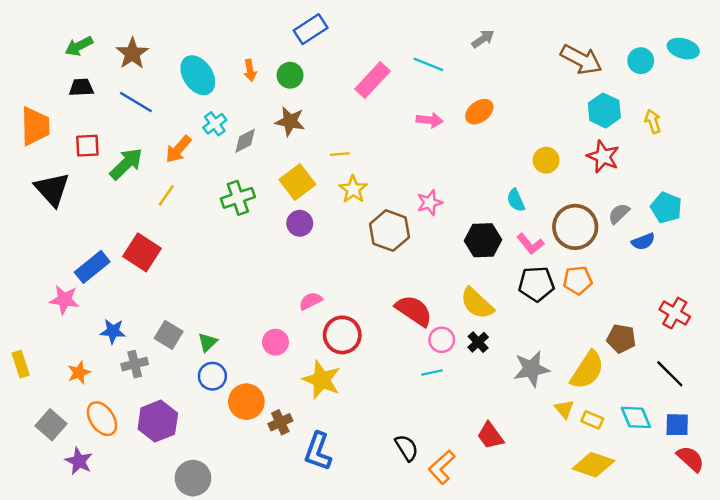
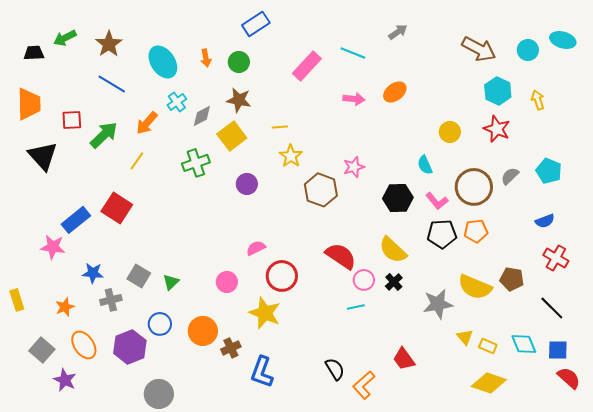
black trapezoid: (81, 87) -> (34, 53), moved
yellow square: (297, 182) -> (232, 136), moved
blue semicircle: (643, 241) -> (545, 221), moved
yellow semicircle: (587, 370) -> (475, 287), moved, turned 80
blue circle: (212, 376) -> (160, 324), moved

